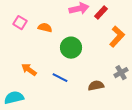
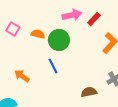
green circle: (71, 48) -> (59, 40), moved
blue line: (60, 78) -> (53, 66), moved, turned 35

